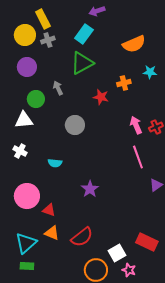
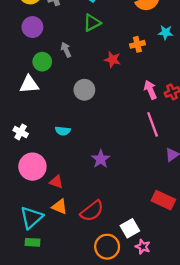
green triangle: (82, 63) -> (92, 23), size x0.7
white cross: (20, 151) -> (21, 132), moved
red rectangle: (147, 242) -> (163, 200), moved

